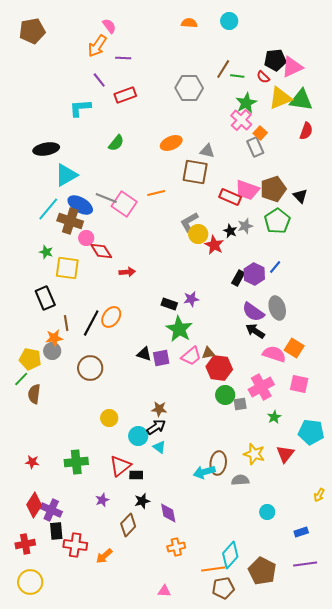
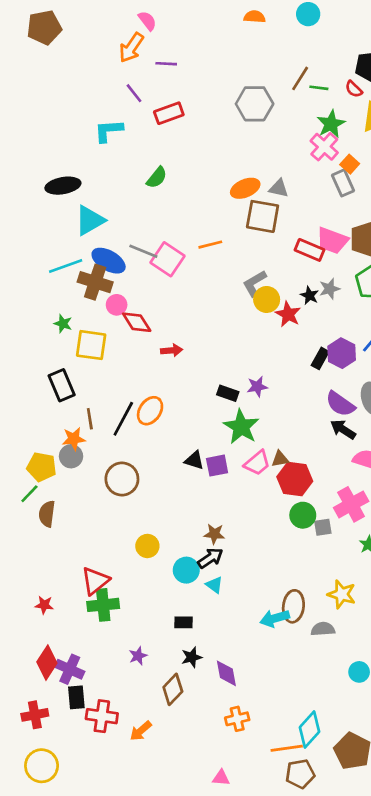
orange ellipse: (171, 143) -> (245, 188), moved
cyan line: (48, 209) -> (66, 266), turned 30
red triangle: (120, 466) -> (95, 581), moved

